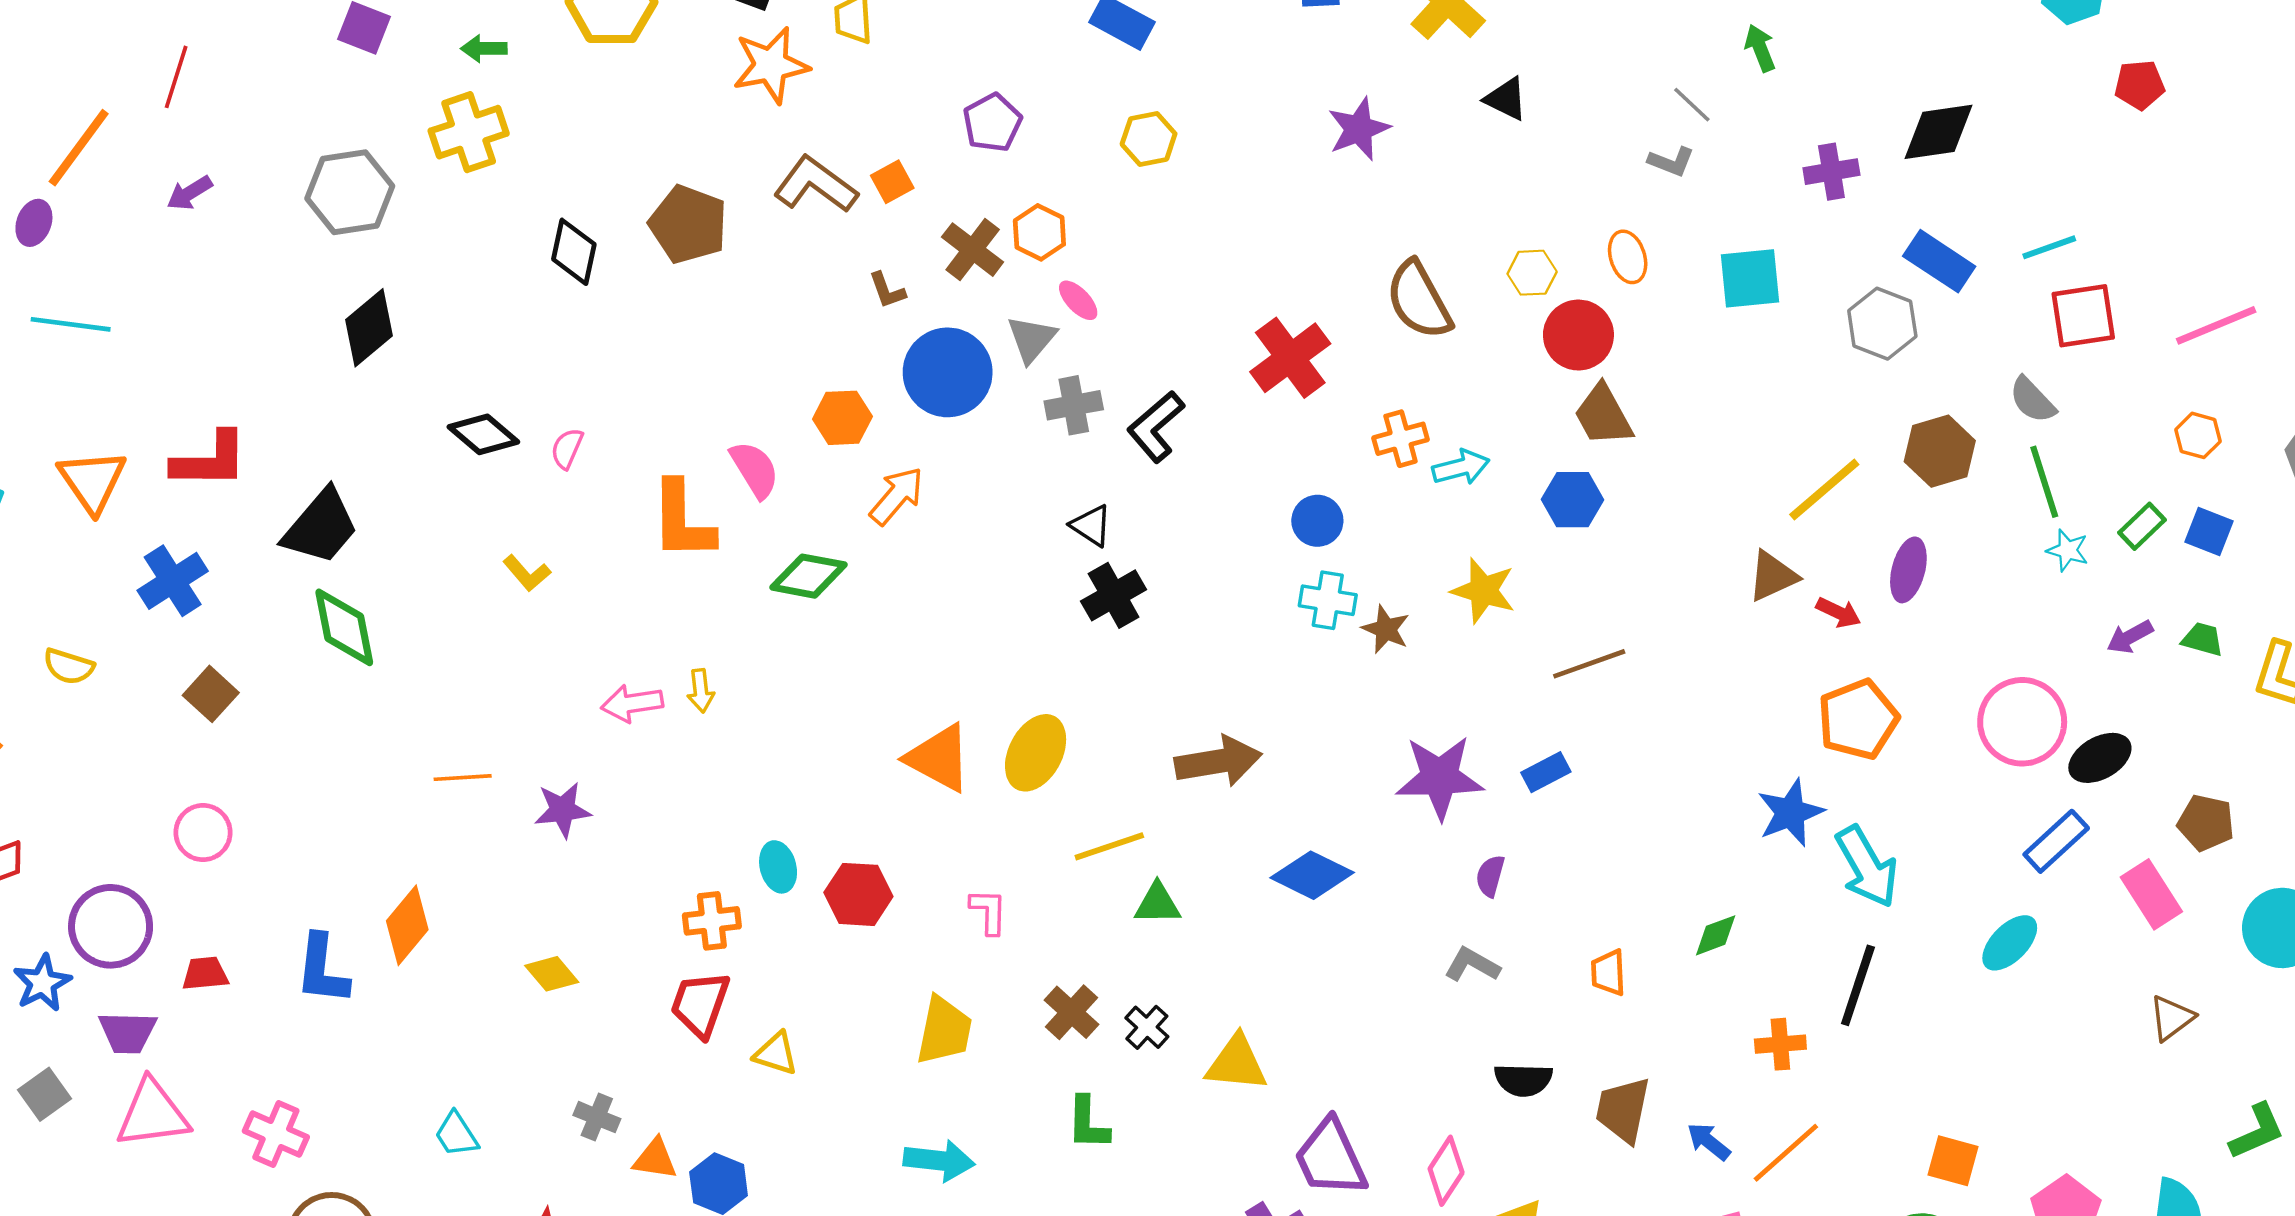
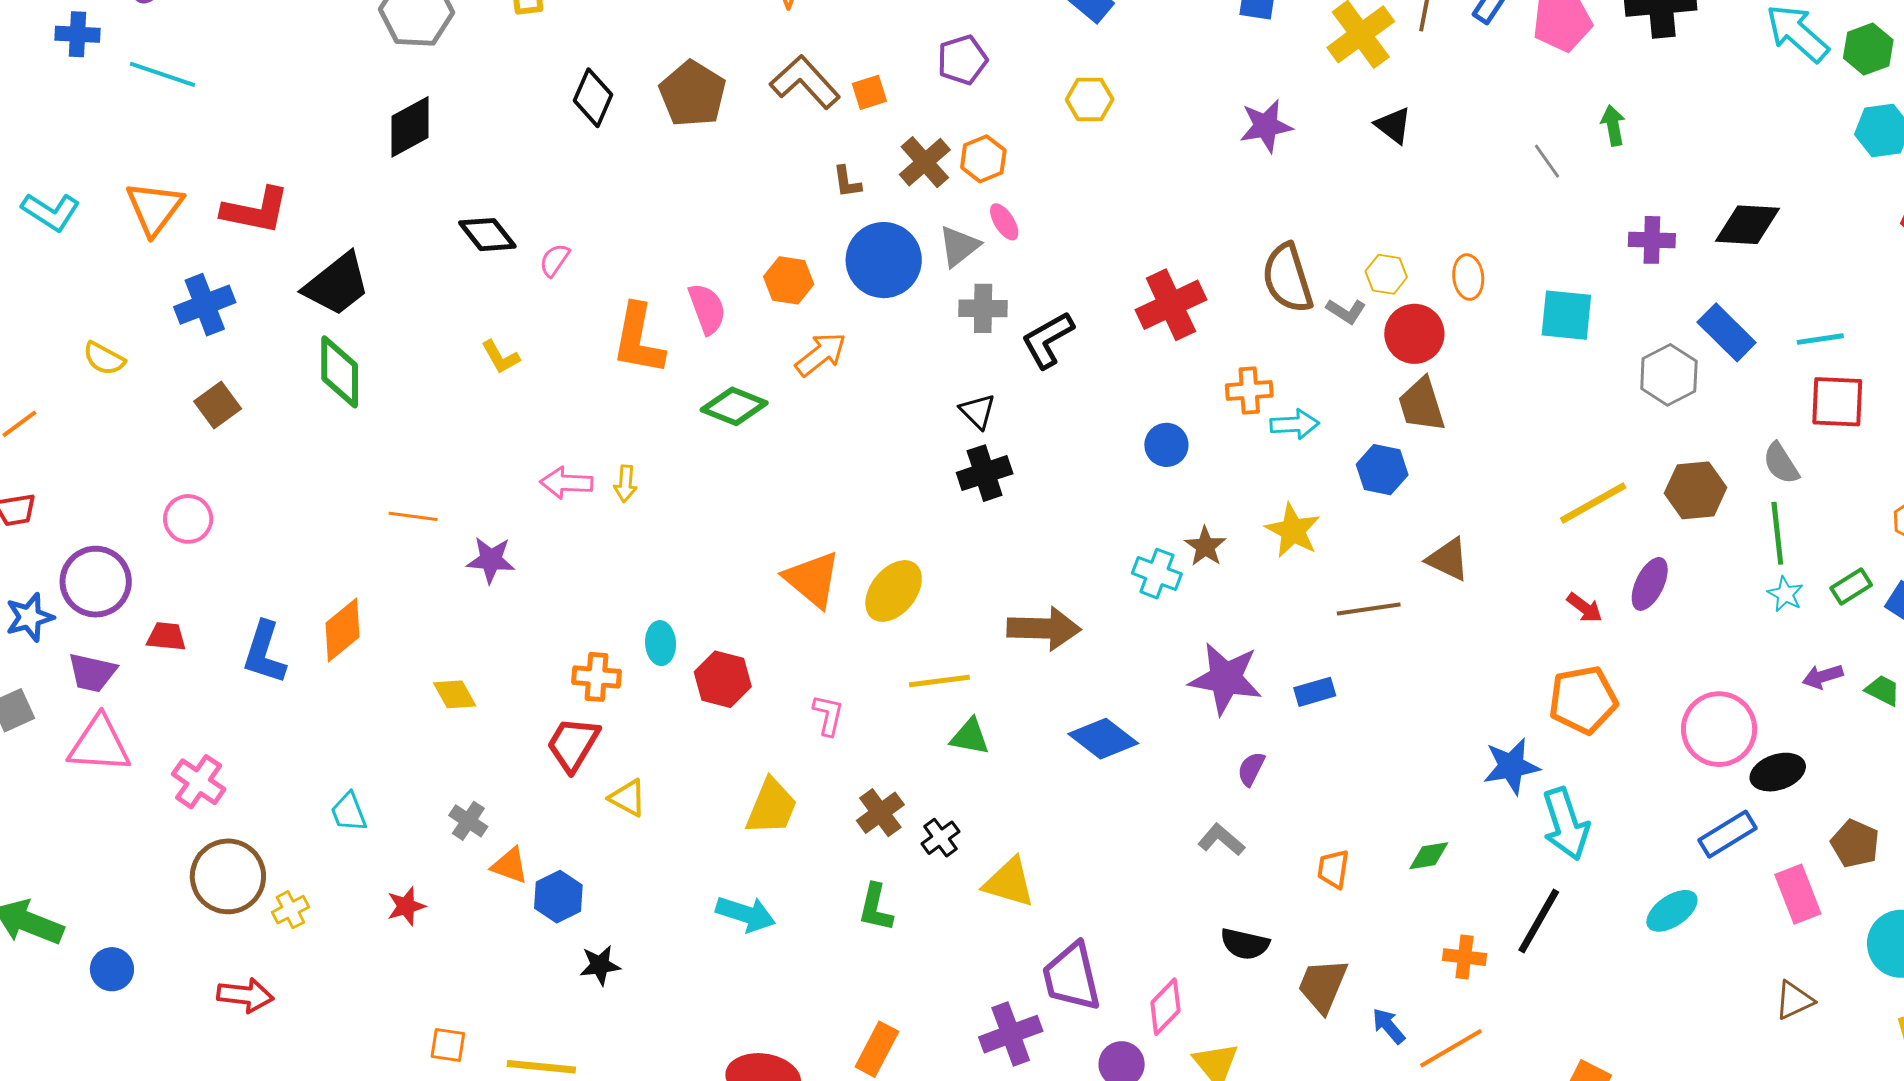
gray L-shape: (1671, 162) -> (1346, 311), moved
brown triangle: (1773, 576) -> (1448, 559), moved, turned 39
cyan cross: (1328, 600) -> (1157, 574), moved

